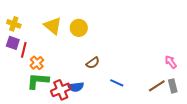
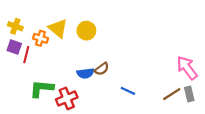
pink arrow: (171, 62) -> (187, 68), size x1.6
orange cross: (37, 63) -> (40, 38), moved, turned -32
blue semicircle: (76, 87) -> (85, 73), moved

